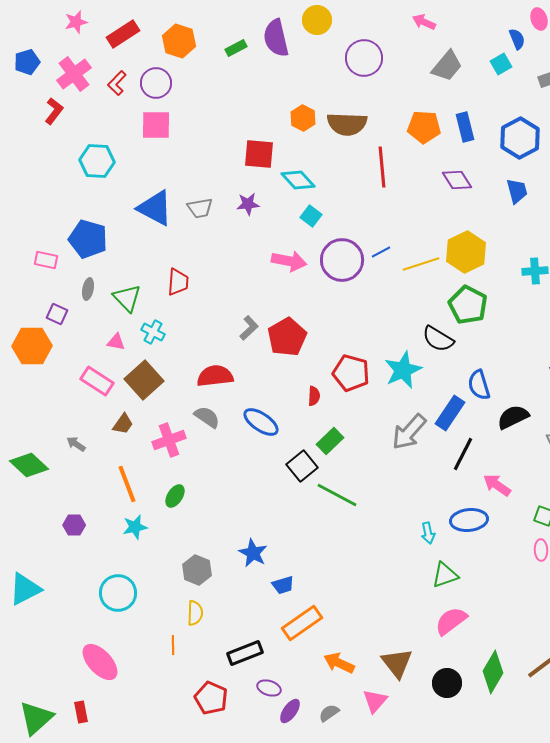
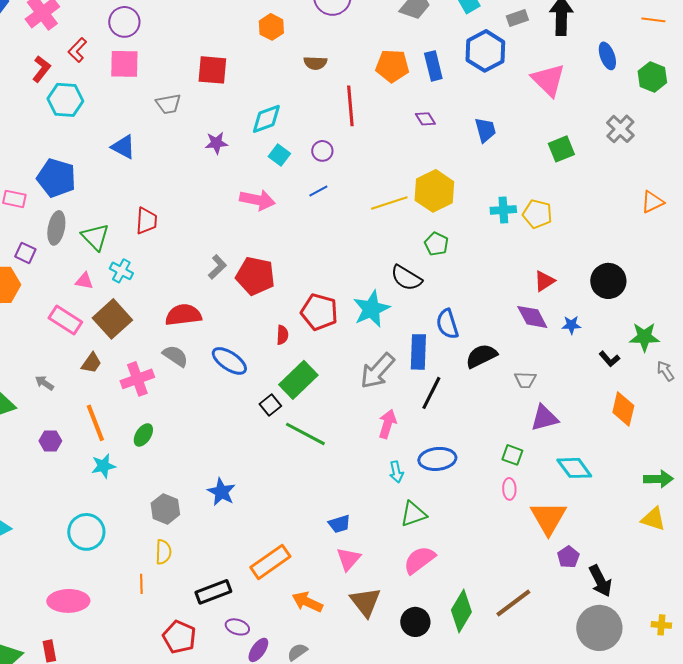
red L-shape: (117, 83) -> (77, 50), moved
red L-shape: (54, 111) -> (41, 69), moved
orange hexagon: (303, 118) -> (271, 27), moved
brown semicircle: (347, 124) -> (315, 63), size x0.6
blue hexagon: (520, 138) -> (485, 51), moved
red square: (259, 154) -> (212, 70), moved
cyan diamond: (298, 180) -> (266, 119), turned -68
purple diamond: (457, 180) -> (425, 119), size x0.7
blue triangle: (155, 208) -> (123, 147), size x0.7
gray trapezoid: (200, 208) -> (168, 104), moved
blue line: (381, 252) -> (318, 191), moved
purple circle: (342, 260) -> (322, 151), moved, size x0.5
gray ellipse: (88, 289) -> (56, 228), size x1.5
green pentagon: (468, 305) -> (436, 244), size x0.6
red pentagon: (287, 337) -> (255, 276), turned -30
blue rectangle: (450, 413) -> (418, 352), turned -32
green rectangle: (330, 441) -> (298, 380), size x1.4
black square: (302, 466) -> (270, 405), size x0.7
pink arrow: (497, 485) -> (387, 424), moved, turned 72
purple hexagon: (74, 525) -> (50, 441), moved
blue trapezoid: (283, 585) -> (339, 524), moved
pink ellipse: (100, 662) -> (68, 601), turned -48
pink triangle: (375, 701) -> (348, 559), moved

